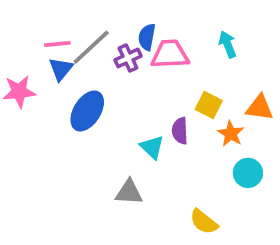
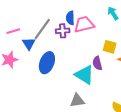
pink line: (57, 44) -> (13, 31), moved
purple cross: (128, 58) -> (63, 31), turned 32
cyan triangle: (152, 147) -> (84, 75), size x1.5

